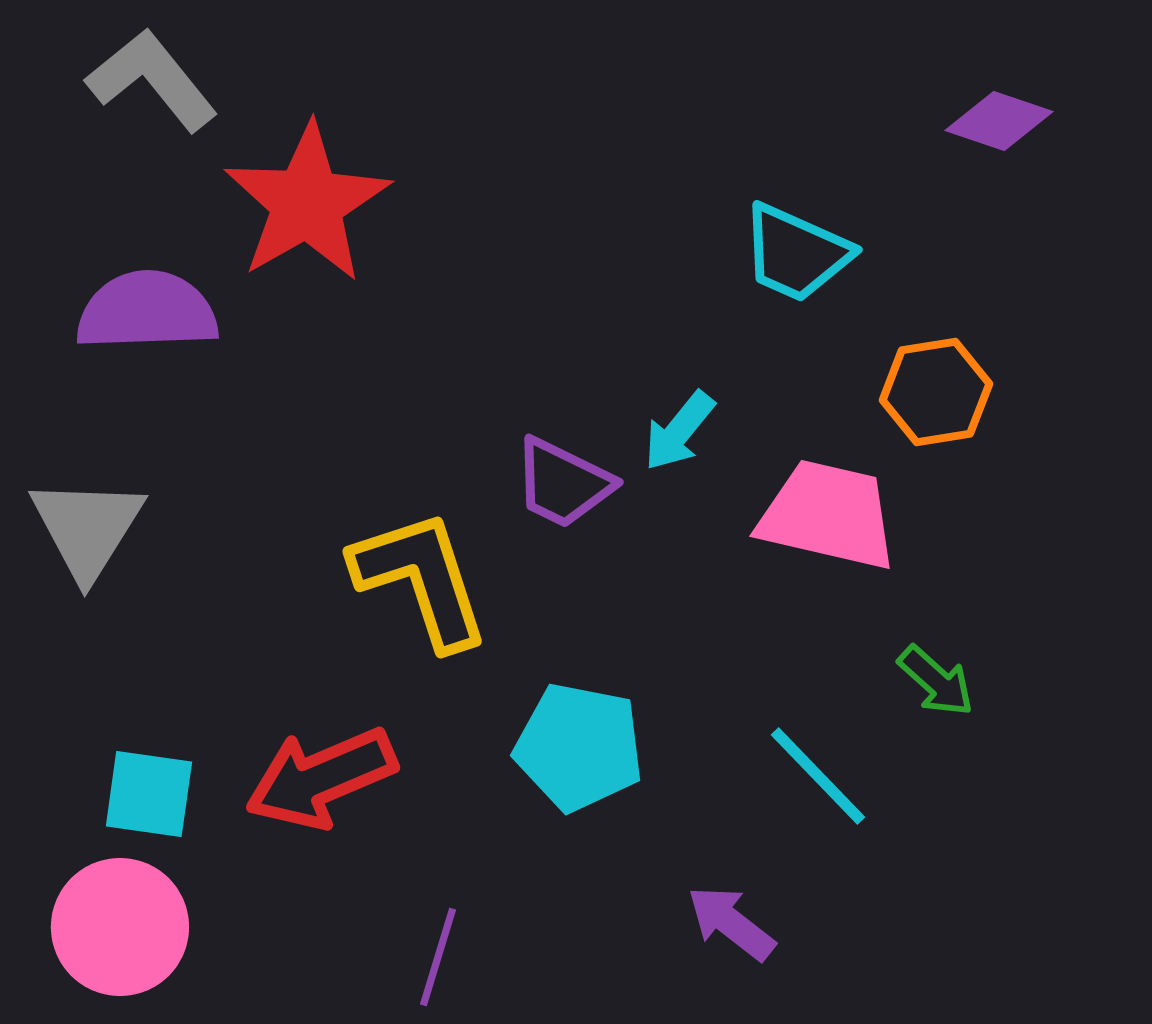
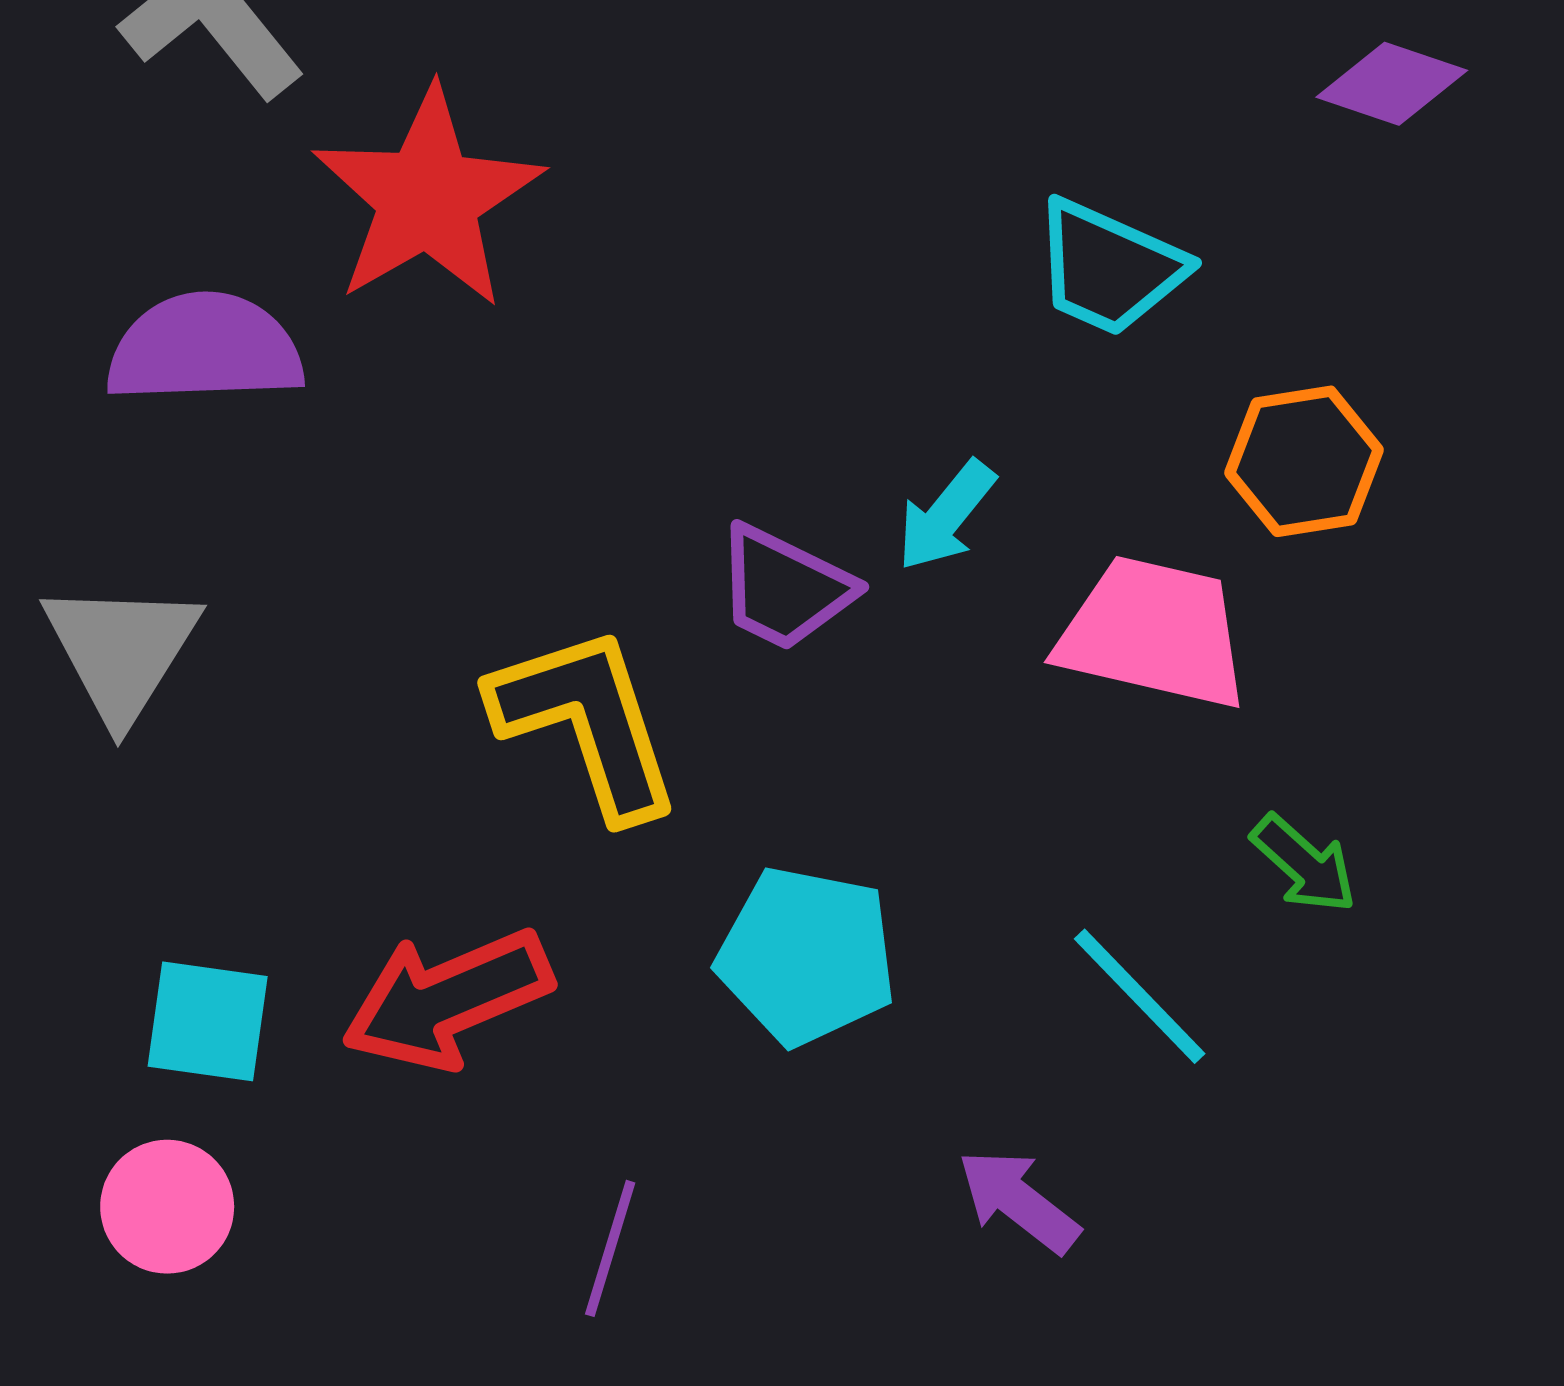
pink circle: (120, 927) -> (167, 1207), size x0.7

